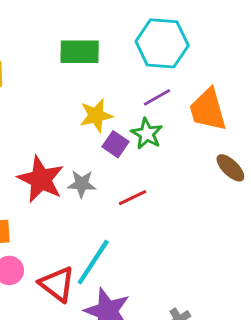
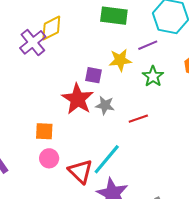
purple line: (157, 97) -> (148, 45), moved
purple square: (116, 144) -> (93, 75), moved, turned -30

